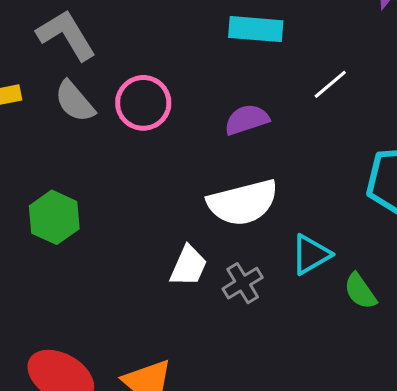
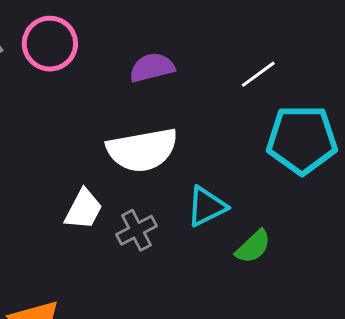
white line: (330, 84) -> (258, 74), moved
green semicircle: (360, 291) -> (253, 247), turned -102

